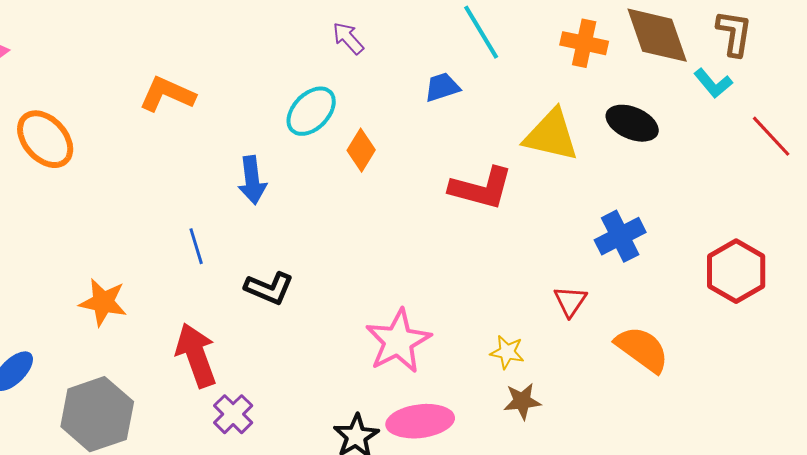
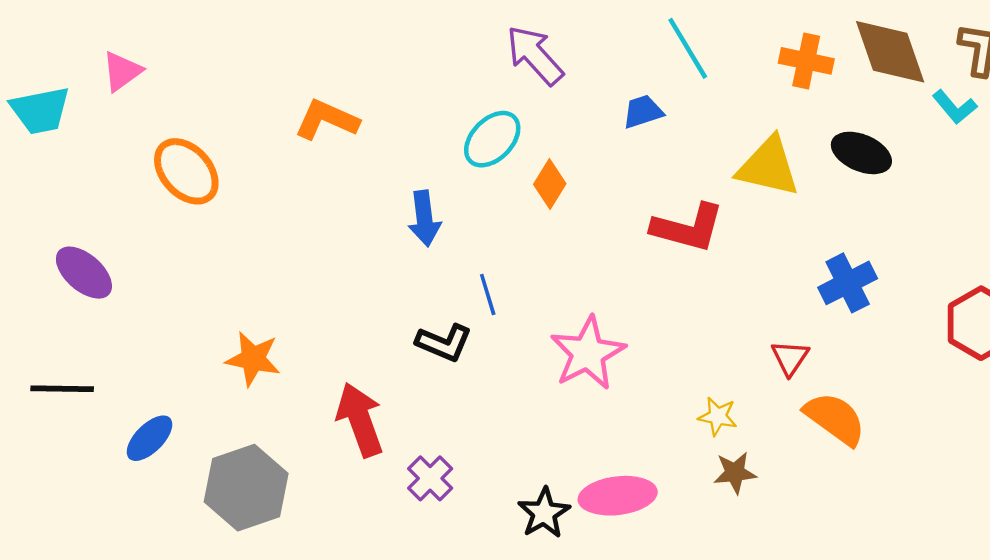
purple arrow: (348, 38) -> (535, 55), size x1.6
blue line: (196, 246) -> (488, 294), moved
pink star: (398, 341) -> (588, 353), moved
orange semicircle: (642, 349) -> (835, 419), moved
purple cross: (233, 414) -> (430, 478), moved

